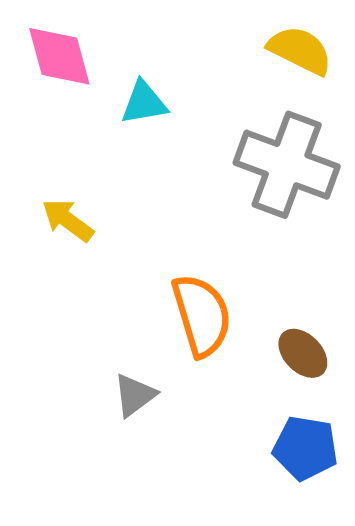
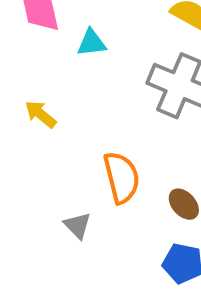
gray triangle: (135, 395) -> (77, 225), turned -40

